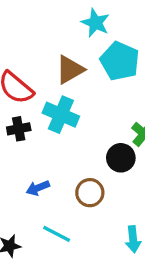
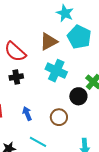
cyan cross: (61, 115) -> (56, 71), moved
blue arrow: (38, 188) -> (27, 113), turned 88

